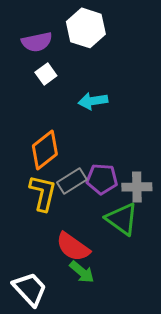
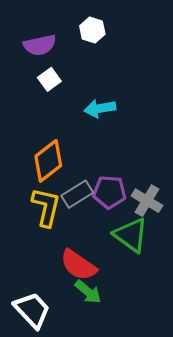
white hexagon: (86, 28) -> (92, 30), size x0.6
gray cross: (137, 187) -> (147, 201), turned 32

